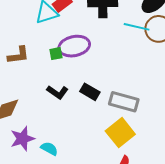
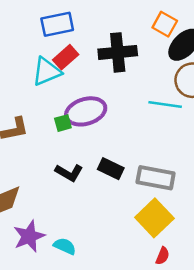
cyan line: (137, 27) -> (165, 104), moved

